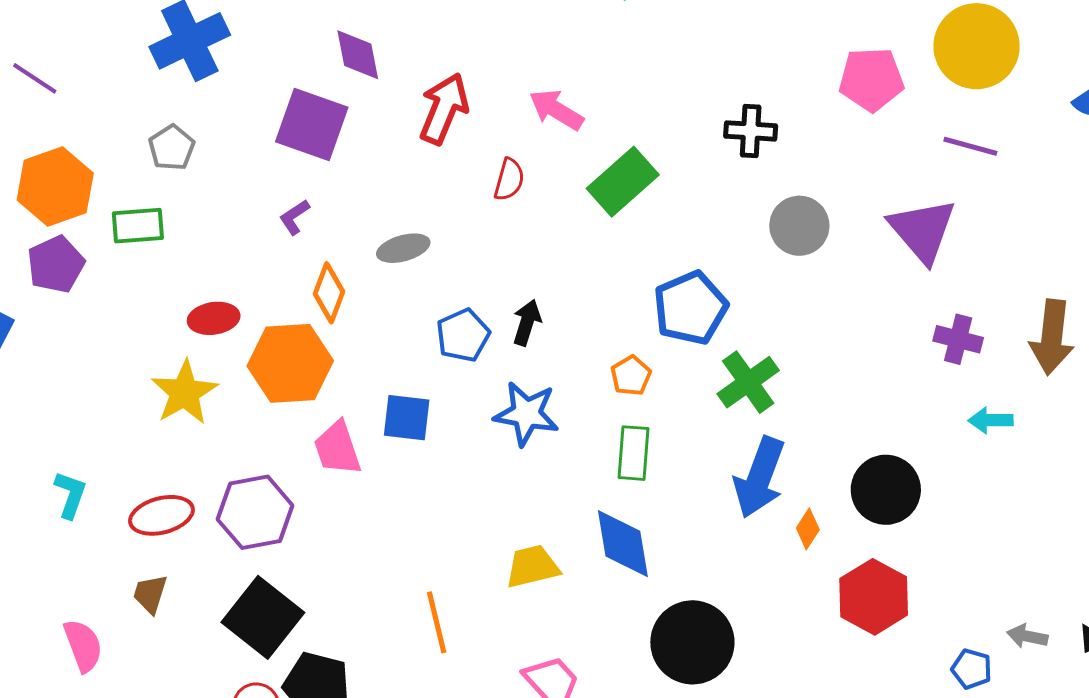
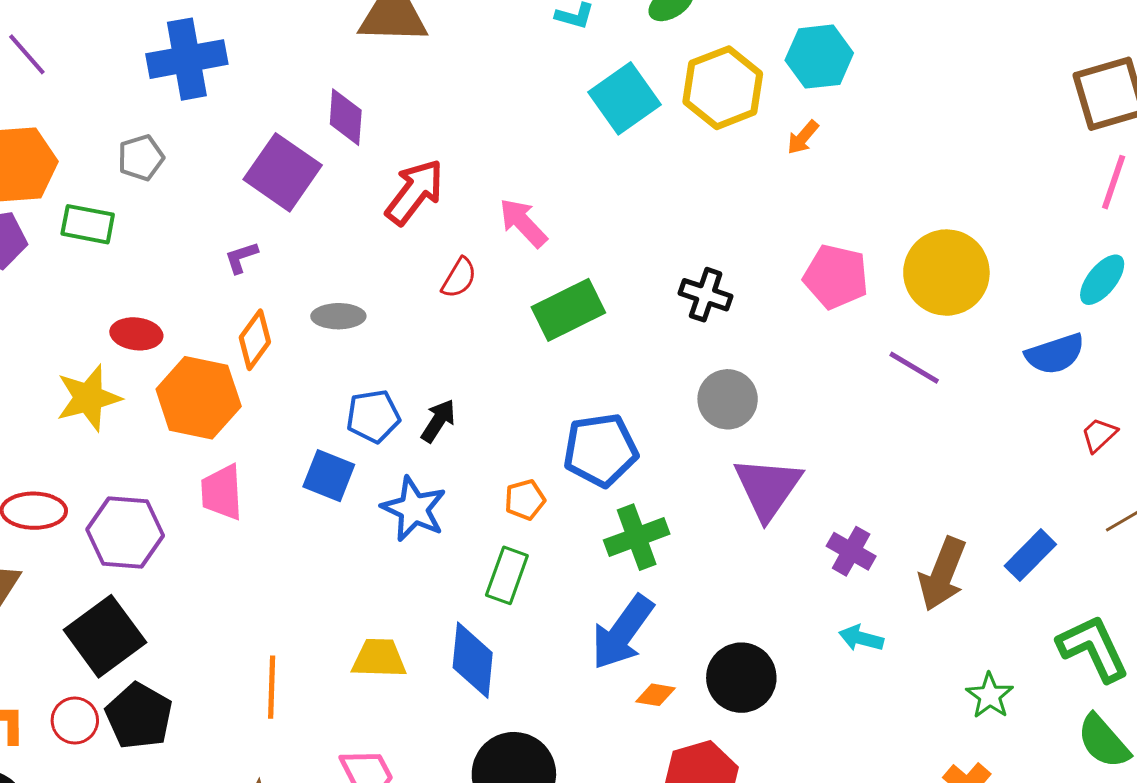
purple triangle: (922, 230) -> (768, 488), moved
blue square: (407, 418) -> (329, 476), moved
orange diamond: (808, 529) -> (655, 695), turned 51

